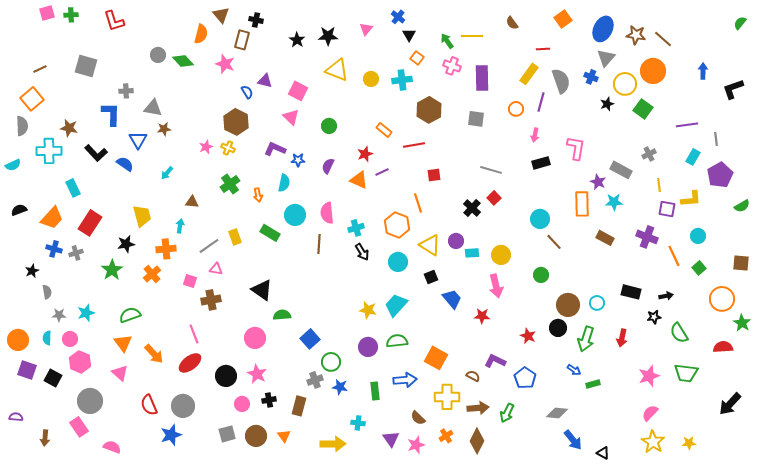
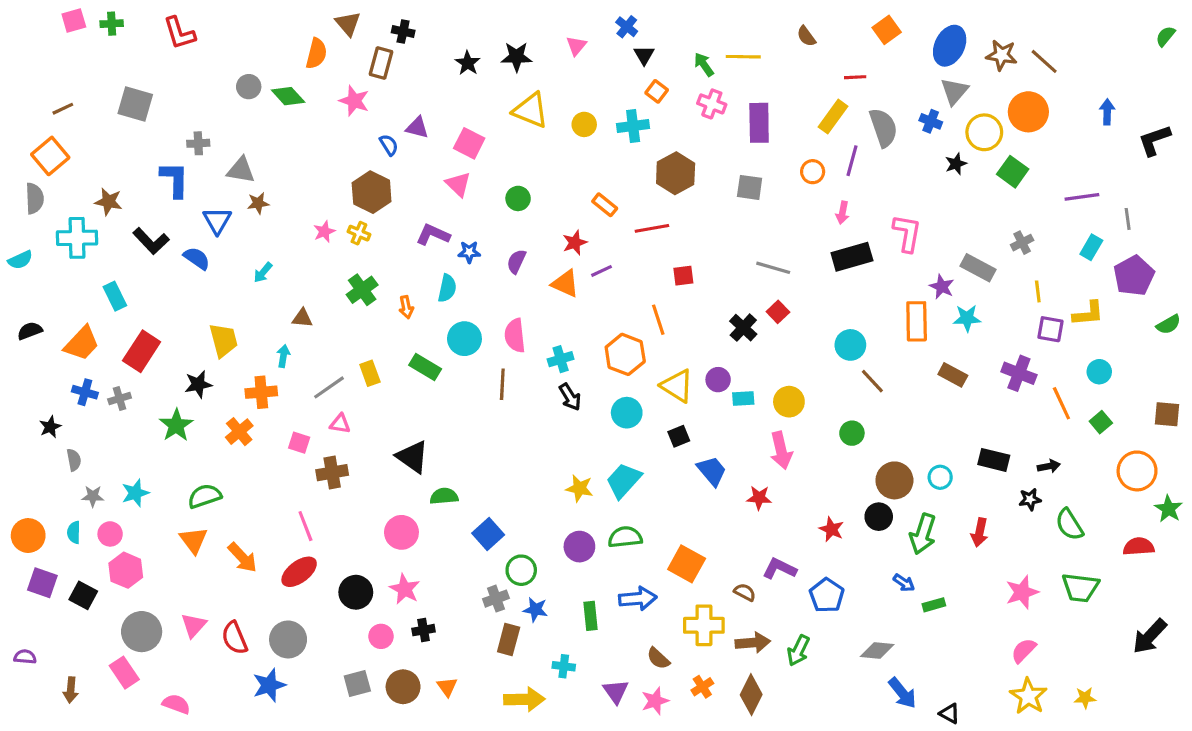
black rectangle: (541, 163) -> (852, 257), size x1.4
pink triangle: (120, 373) -> (194, 625), moved, turned 30
brown rectangle: (299, 406) -> (509, 639), moved

